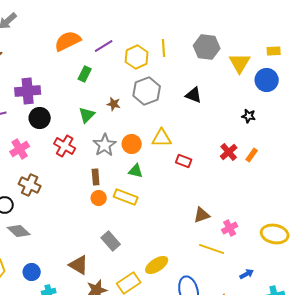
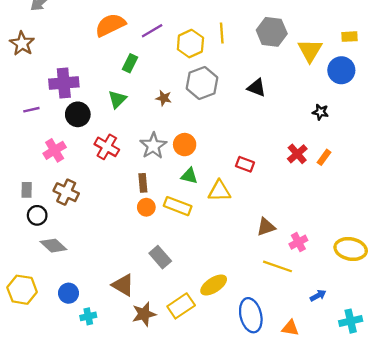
green triangle: (87, 115) -> (117, 99), moved
yellow triangle: (162, 138) -> (219, 191), moved

